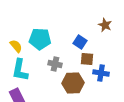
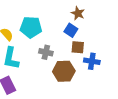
brown star: (105, 25) -> (78, 13), moved

